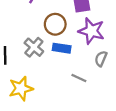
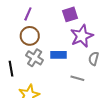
brown circle: (55, 24) -> (30, 36), moved
purple star: (91, 31) -> (82, 36), turned -30

